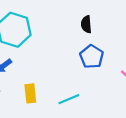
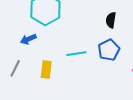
cyan line: (69, 99) -> (76, 54), moved

